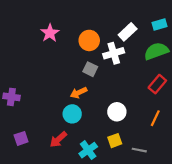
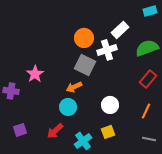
cyan rectangle: (159, 24) -> (150, 11), moved
pink star: (50, 33) -> (35, 74), moved
gray square: (90, 69) -> (85, 65), size x1.5
gray line: (139, 150) -> (149, 139), moved

